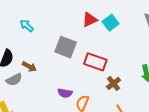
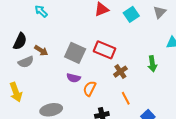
cyan square: (111, 23) -> (131, 14), moved
gray square: (66, 47) -> (75, 53), moved

